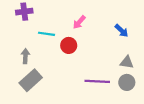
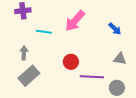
pink arrow: (79, 22) -> (75, 21), size x1.6
red circle: (69, 45) -> (71, 62), moved
gray circle: (127, 82) -> (117, 88), moved

